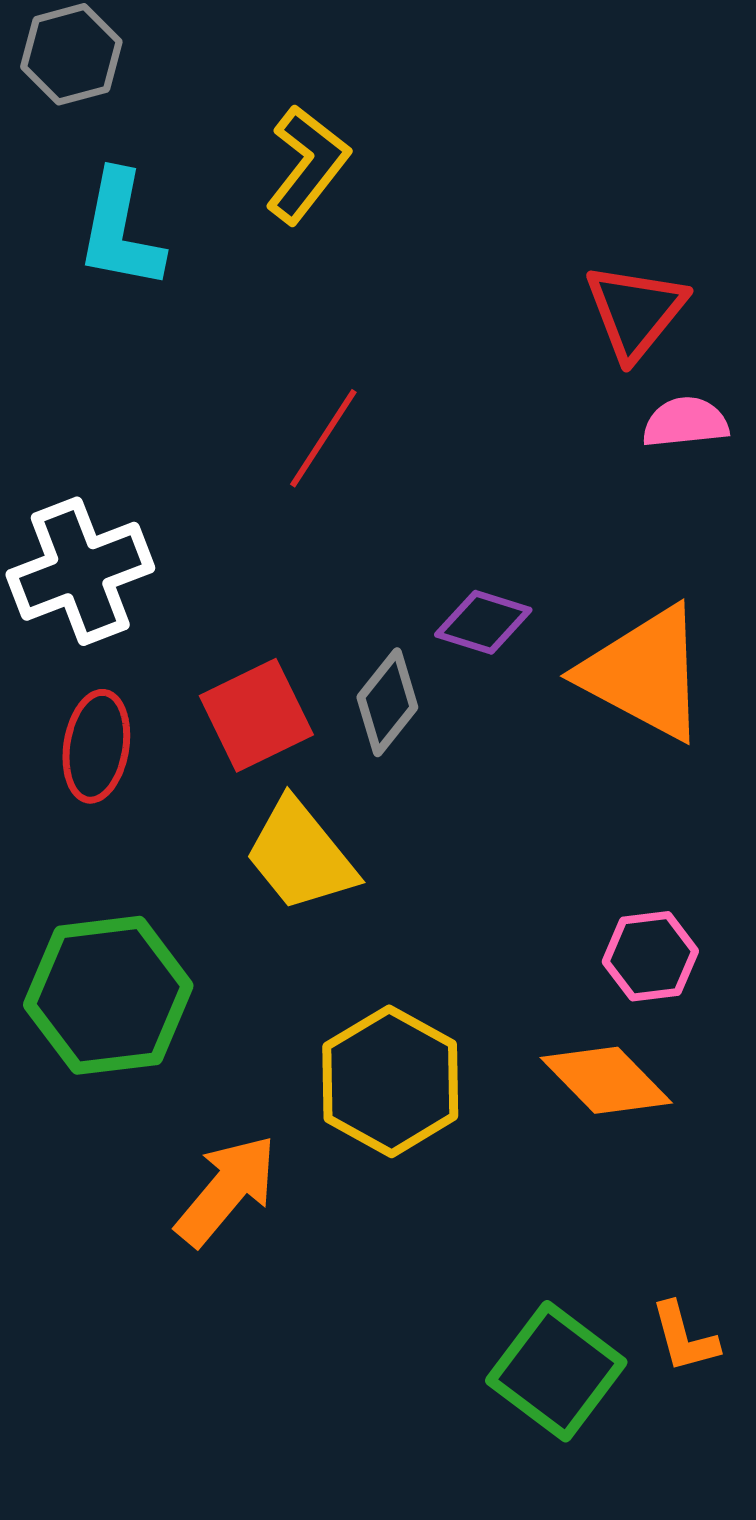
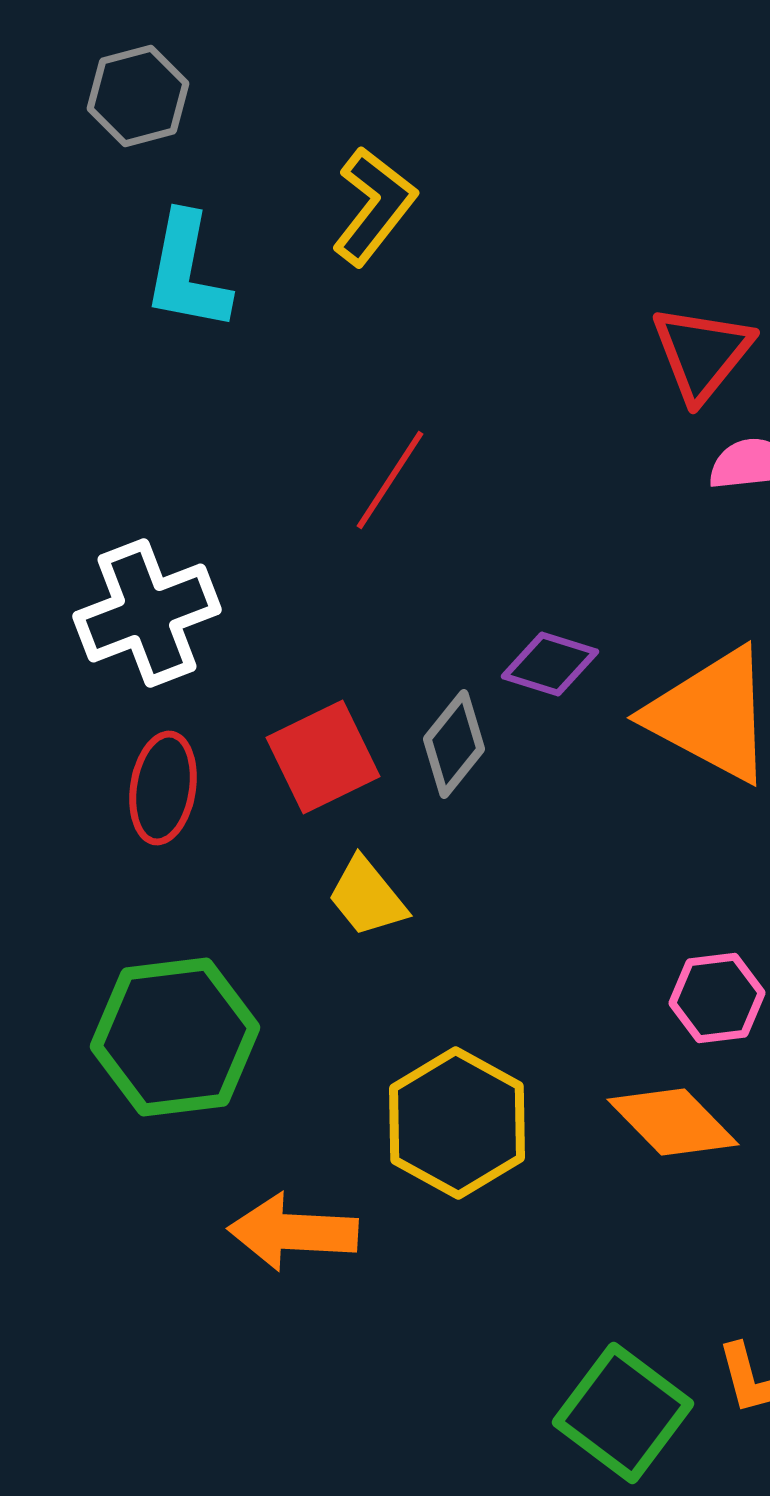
yellow trapezoid: (300, 855) -> (367, 897), size x0.7
orange arrow: (226, 1190) -> (293, 1232), turned -127

